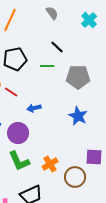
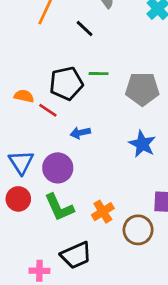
black line: (57, 47) -> (85, 28), moved
black pentagon: (15, 59) -> (66, 83), moved

